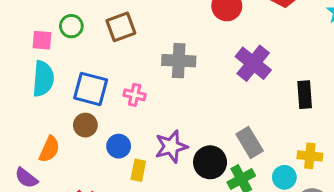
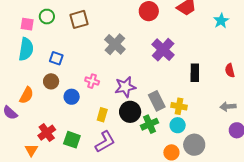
gray cross: (179, 61) -> (115, 44), turned 35
blue square: (91, 89) -> (56, 58), size x0.6
pink cross: (135, 95) -> (92, 81), moved
purple star: (171, 147) -> (125, 87), moved
yellow cross: (310, 156) -> (179, 106), moved
yellow rectangle: (138, 170) -> (102, 115), moved

